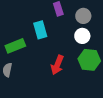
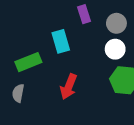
red arrow: (57, 65) -> (69, 87), moved

